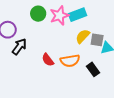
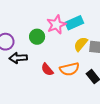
green circle: (38, 14) -> (37, 37), moved
black arrow: (19, 47) -> (18, 58), turned -126

